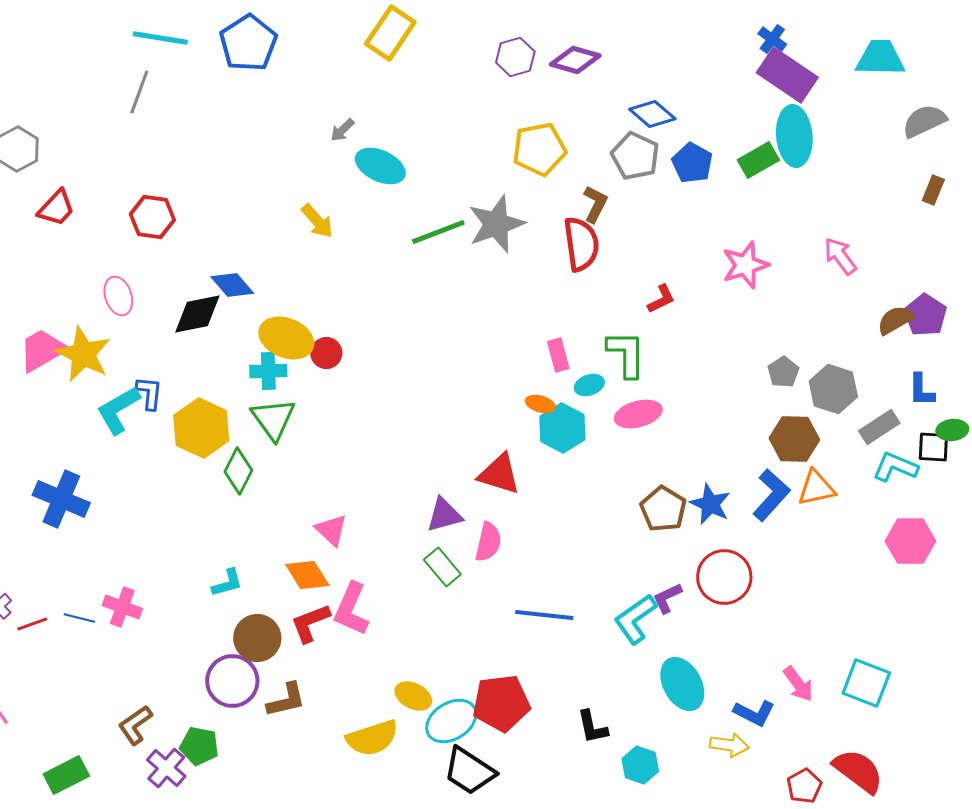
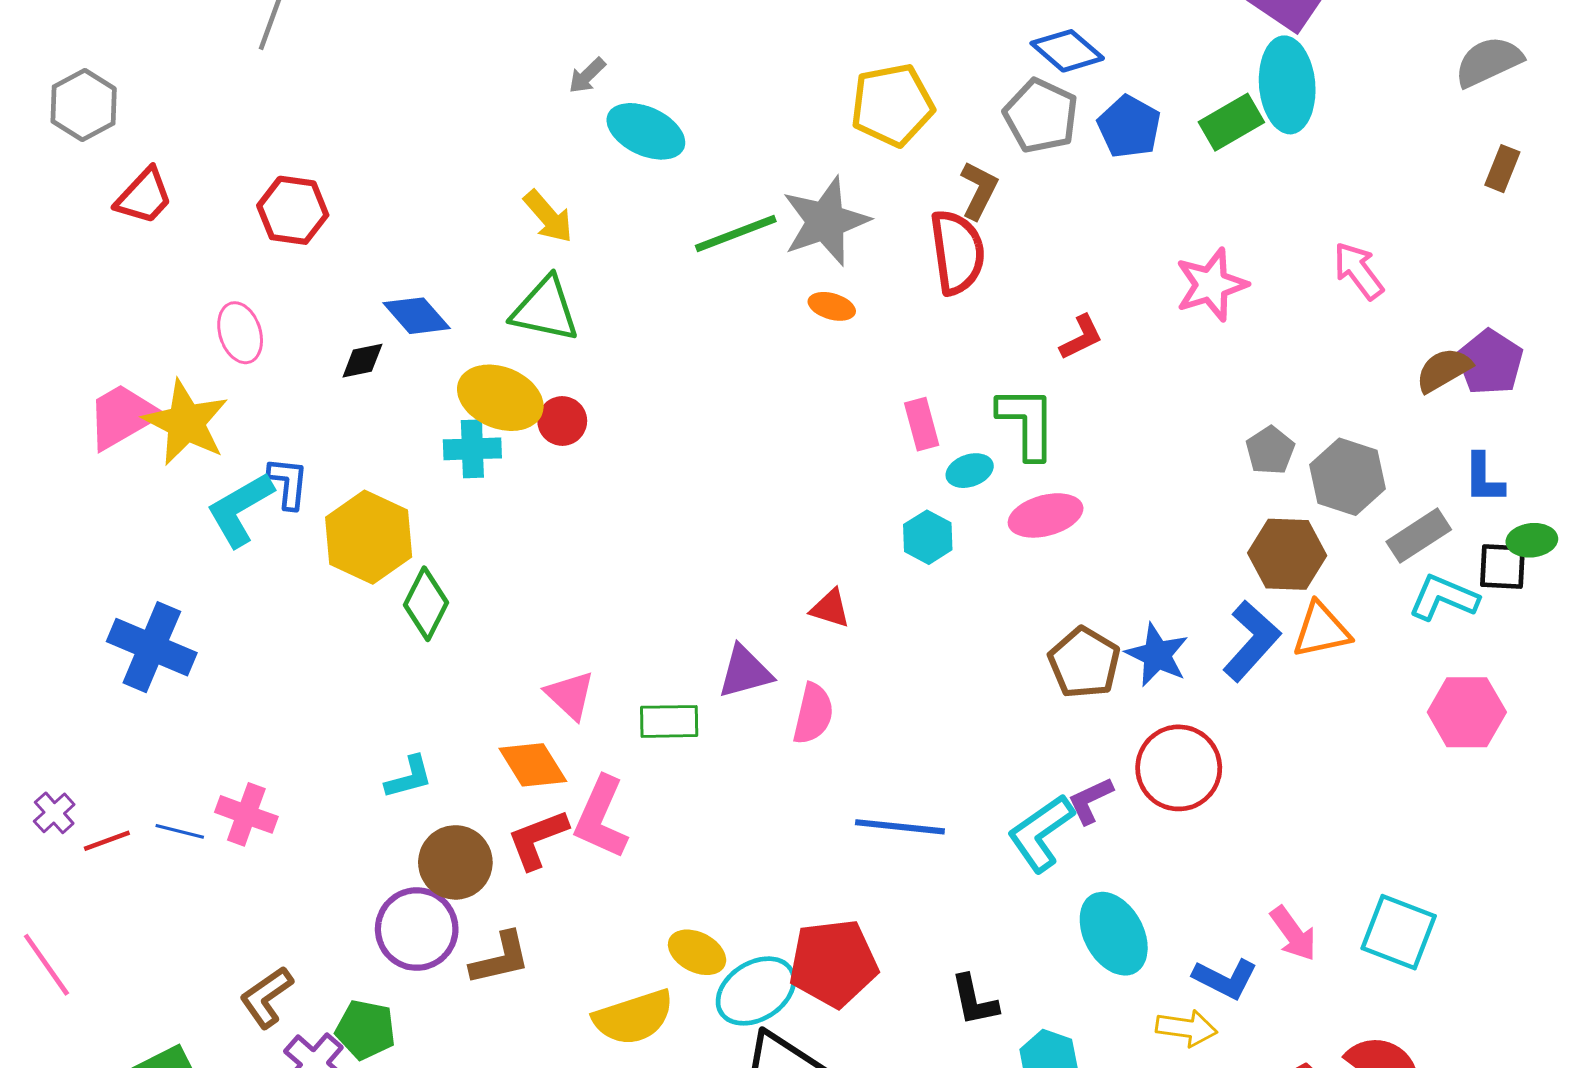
black diamond: (197, 314) -> (362, 361), size x0.6
orange ellipse: (540, 404) -> (832, 306), moved
green triangle: (273, 419) -> (545, 309), moved, turned -42
cyan hexagon: (562, 428) -> (928, 537), size x0.7
red triangle: (499, 474) -> (830, 608), size x0.6
green rectangle: (442, 567) -> (669, 721), moved, turned -51

